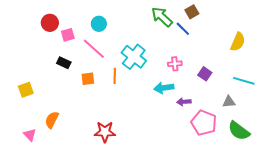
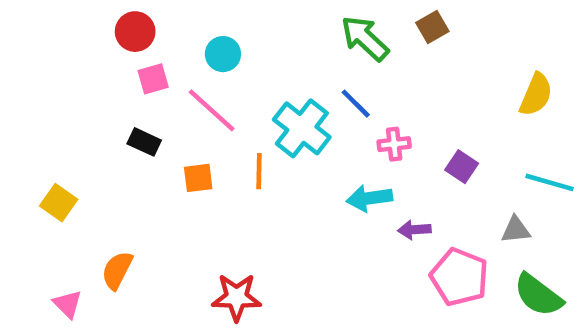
red circle: (50, 23) -> (135, 32), moved
blue line: (183, 29) -> (356, 104), moved
yellow square: (26, 90) -> (59, 203), turned -35

